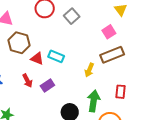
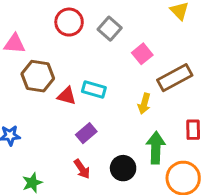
pink square: (109, 32) -> (142, 54), moved
red arrow: (27, 81) -> (82, 169), moved

